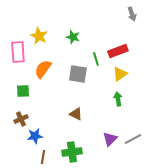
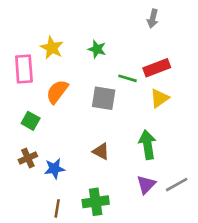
gray arrow: (132, 14) -> (153, 19), moved, turned 32
green line: (96, 59) -> (128, 78), turned -56
green square: (23, 91) -> (31, 121), turned 32
green arrow: (118, 99) -> (147, 145), moved, size x1.5
blue star: (35, 136) -> (54, 169), moved

